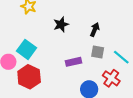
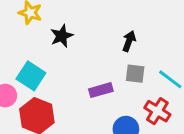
black star: (61, 24) -> (62, 36), moved

